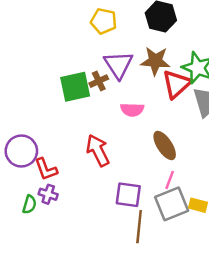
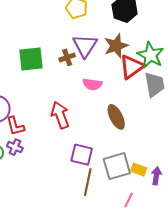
brown star: (155, 61) -> (116, 46), turned -30
green square: (75, 87) -> (31, 59), moved
pink line: (170, 180) -> (129, 200), moved

